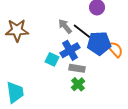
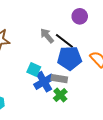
blue pentagon: (99, 43) -> (69, 58), moved
blue cross: (70, 50) -> (44, 82), moved

